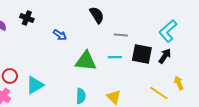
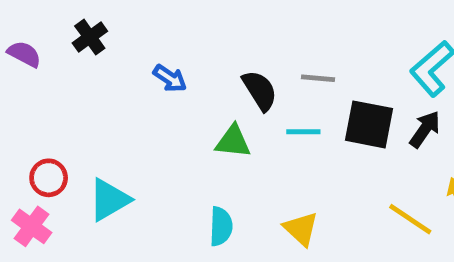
black semicircle: (97, 15) -> (260, 90), moved
black cross: (27, 18) -> (90, 37), turned 32
green triangle: (86, 61) -> (233, 141), size x0.7

